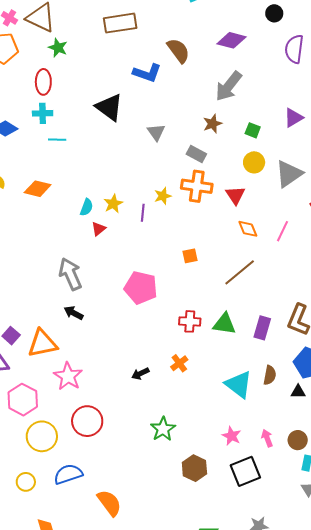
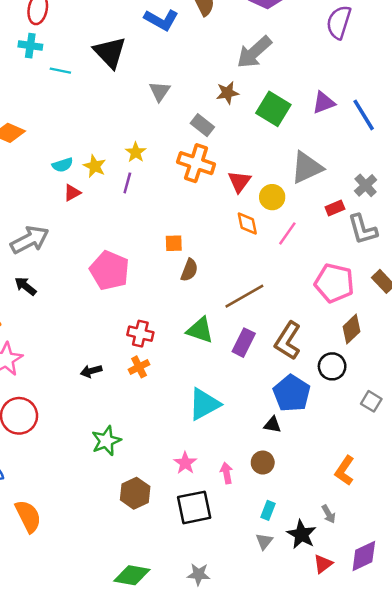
green square: (253, 130) -> (273, 109), size x1.8
cyan line: (57, 140) -> (60, 71), moved
yellow circle: (254, 162) -> (272, 197), moved
yellow star: (163, 196) -> (136, 152), moved, turned -30
yellow star: (113, 204) -> (95, 166), turned -30
cyan semicircle: (87, 207) -> (62, 165), turned 42
brown line: (240, 272) -> (244, 296), moved
gray arrow: (70, 274) -> (30, 240), turned 76
red cross: (190, 321) -> (140, 334), moved
brown semicircle: (270, 375) -> (189, 270), moved
cyan triangle: (239, 384) -> (204, 404), turned 44
brown circle: (298, 440) -> (263, 463), moved

